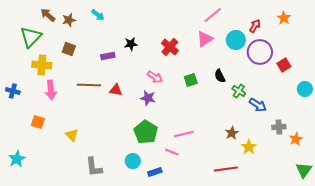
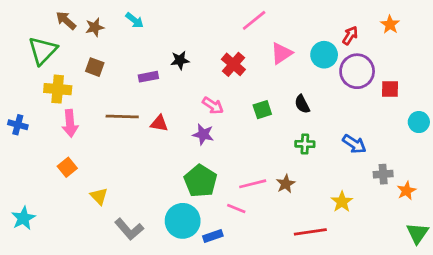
pink line: (213, 15) -> (254, 20), moved
red square: (284, 65) -> (390, 89), turned 32
green cross: (239, 91) -> (305, 144), moved, turned -32
orange square: (38, 122) -> (67, 167), moved, turned 32
brown star: (232, 133) -> (286, 184), moved
yellow triangle: (72, 135) -> (99, 196), moved
cyan circle: (133, 161) -> (183, 221), size x1.6
gray L-shape: (94, 167) -> (129, 229), turned -35

